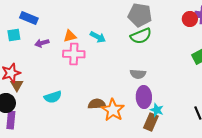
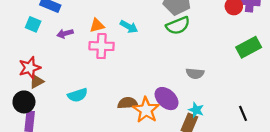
cyan square: (14, 35) -> (33, 24), turned 32
gray semicircle: (138, 74) -> (195, 73), moved
brown triangle: (17, 85) -> (36, 81), turned 32
purple ellipse: (144, 97) -> (167, 99), moved, turned -45

